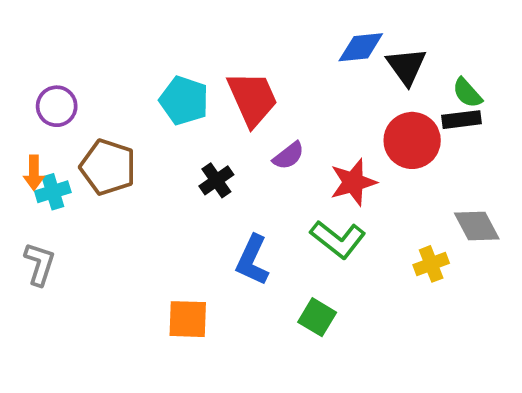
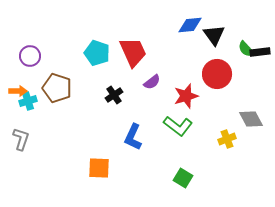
black rectangle: (462, 120) -> (260, 52), moved
orange arrow: (34, 173) -> (18, 91), turned -90
green square: (317, 317) -> (183, 178), moved

